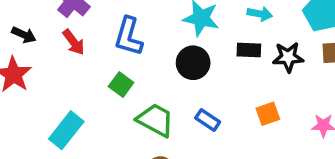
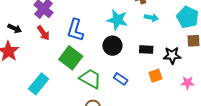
black rectangle: (249, 50) -> (146, 50), moved
black star: (288, 57) -> (172, 55), moved
green square: (121, 85) -> (71, 58), size x1.6

